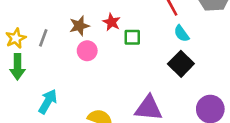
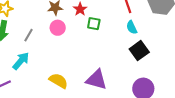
gray line: (43, 38) -> (28, 35), moved
black square: (181, 64) -> (139, 51), moved

